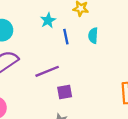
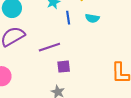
cyan semicircle: (93, 36) -> (92, 18), turned -88

